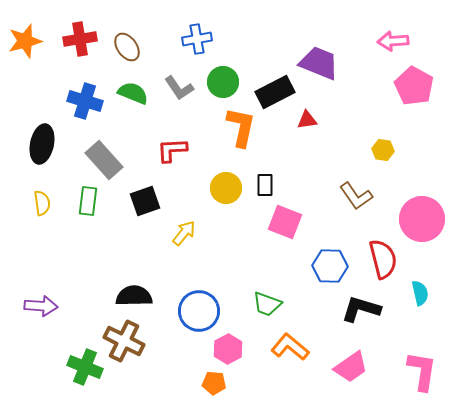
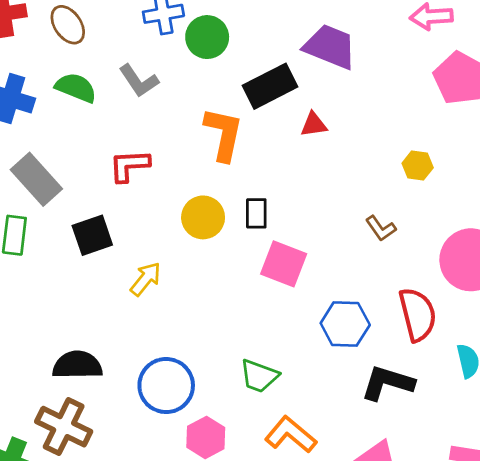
green circle: (223, 82) -> (207, 37), moved
brown L-shape: (356, 196) -> (381, 228), size x0.7

